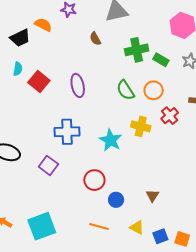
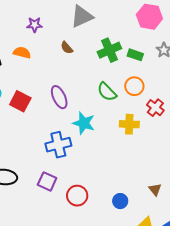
orange semicircle: (43, 25) -> (22, 53), moved
cyan star: (111, 140) -> (84, 123), moved
red circle: (94, 180) -> (77, 196), moved

